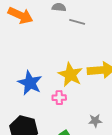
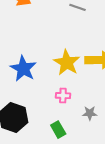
pink cross: (59, 98) -> (63, 96), moved

